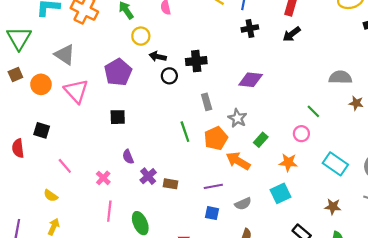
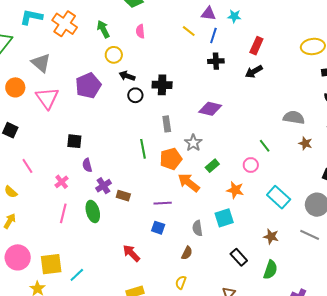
black square: (118, 117) -> (74, 141), moved
gray semicircle: (243, 204) -> (197, 228), moved, turned 98
green ellipse: (140, 223) -> (93, 211), moved

